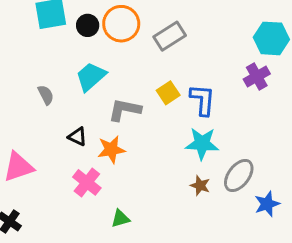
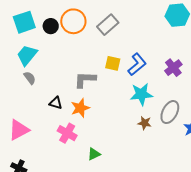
cyan trapezoid: (91, 77) -> (27, 55), moved
purple cross: (257, 77) -> (173, 68), moved
yellow square: (168, 93) -> (113, 63), turned -35
blue L-shape: (203, 100) -> (137, 64), turned 55

